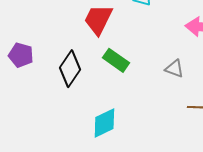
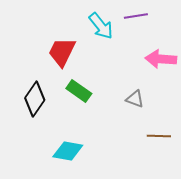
cyan diamond: (104, 123) -> (68, 151), turned 36

